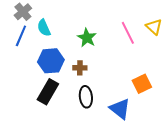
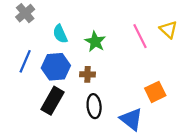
cyan semicircle: (44, 28) -> (60, 34), moved
blue line: (21, 36) -> (25, 61), moved

